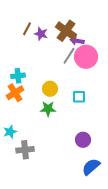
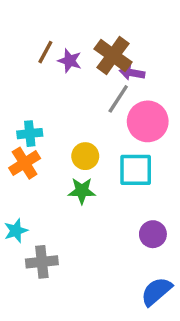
pink circle: (86, 57) -> (148, 121), moved
cyan square: (79, 97) -> (136, 170), size x1.5
purple circle: (83, 140) -> (153, 234), moved

